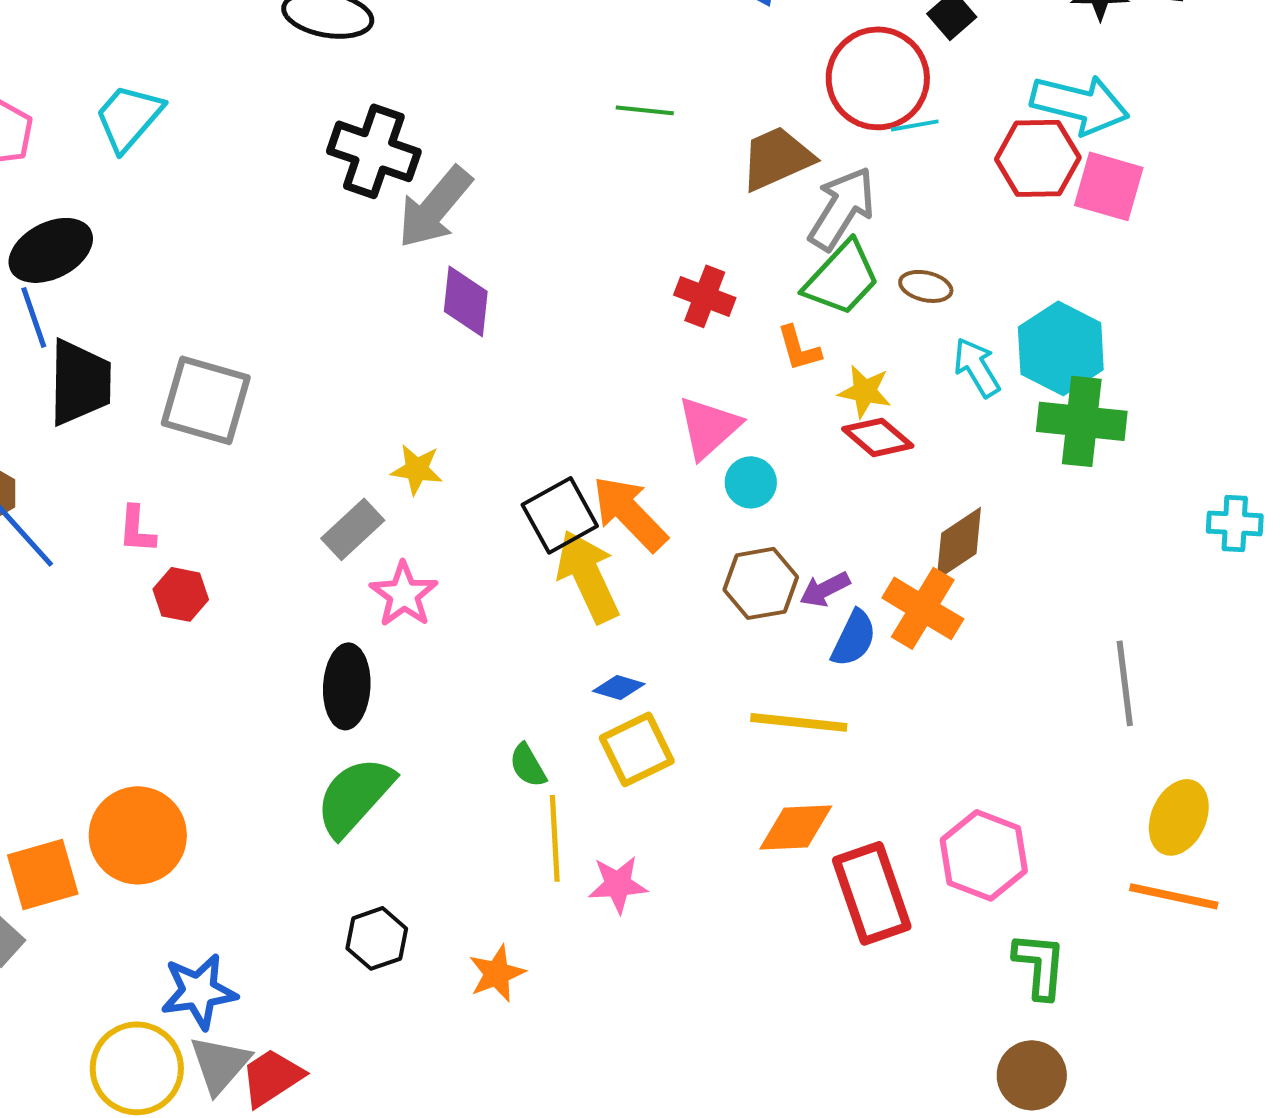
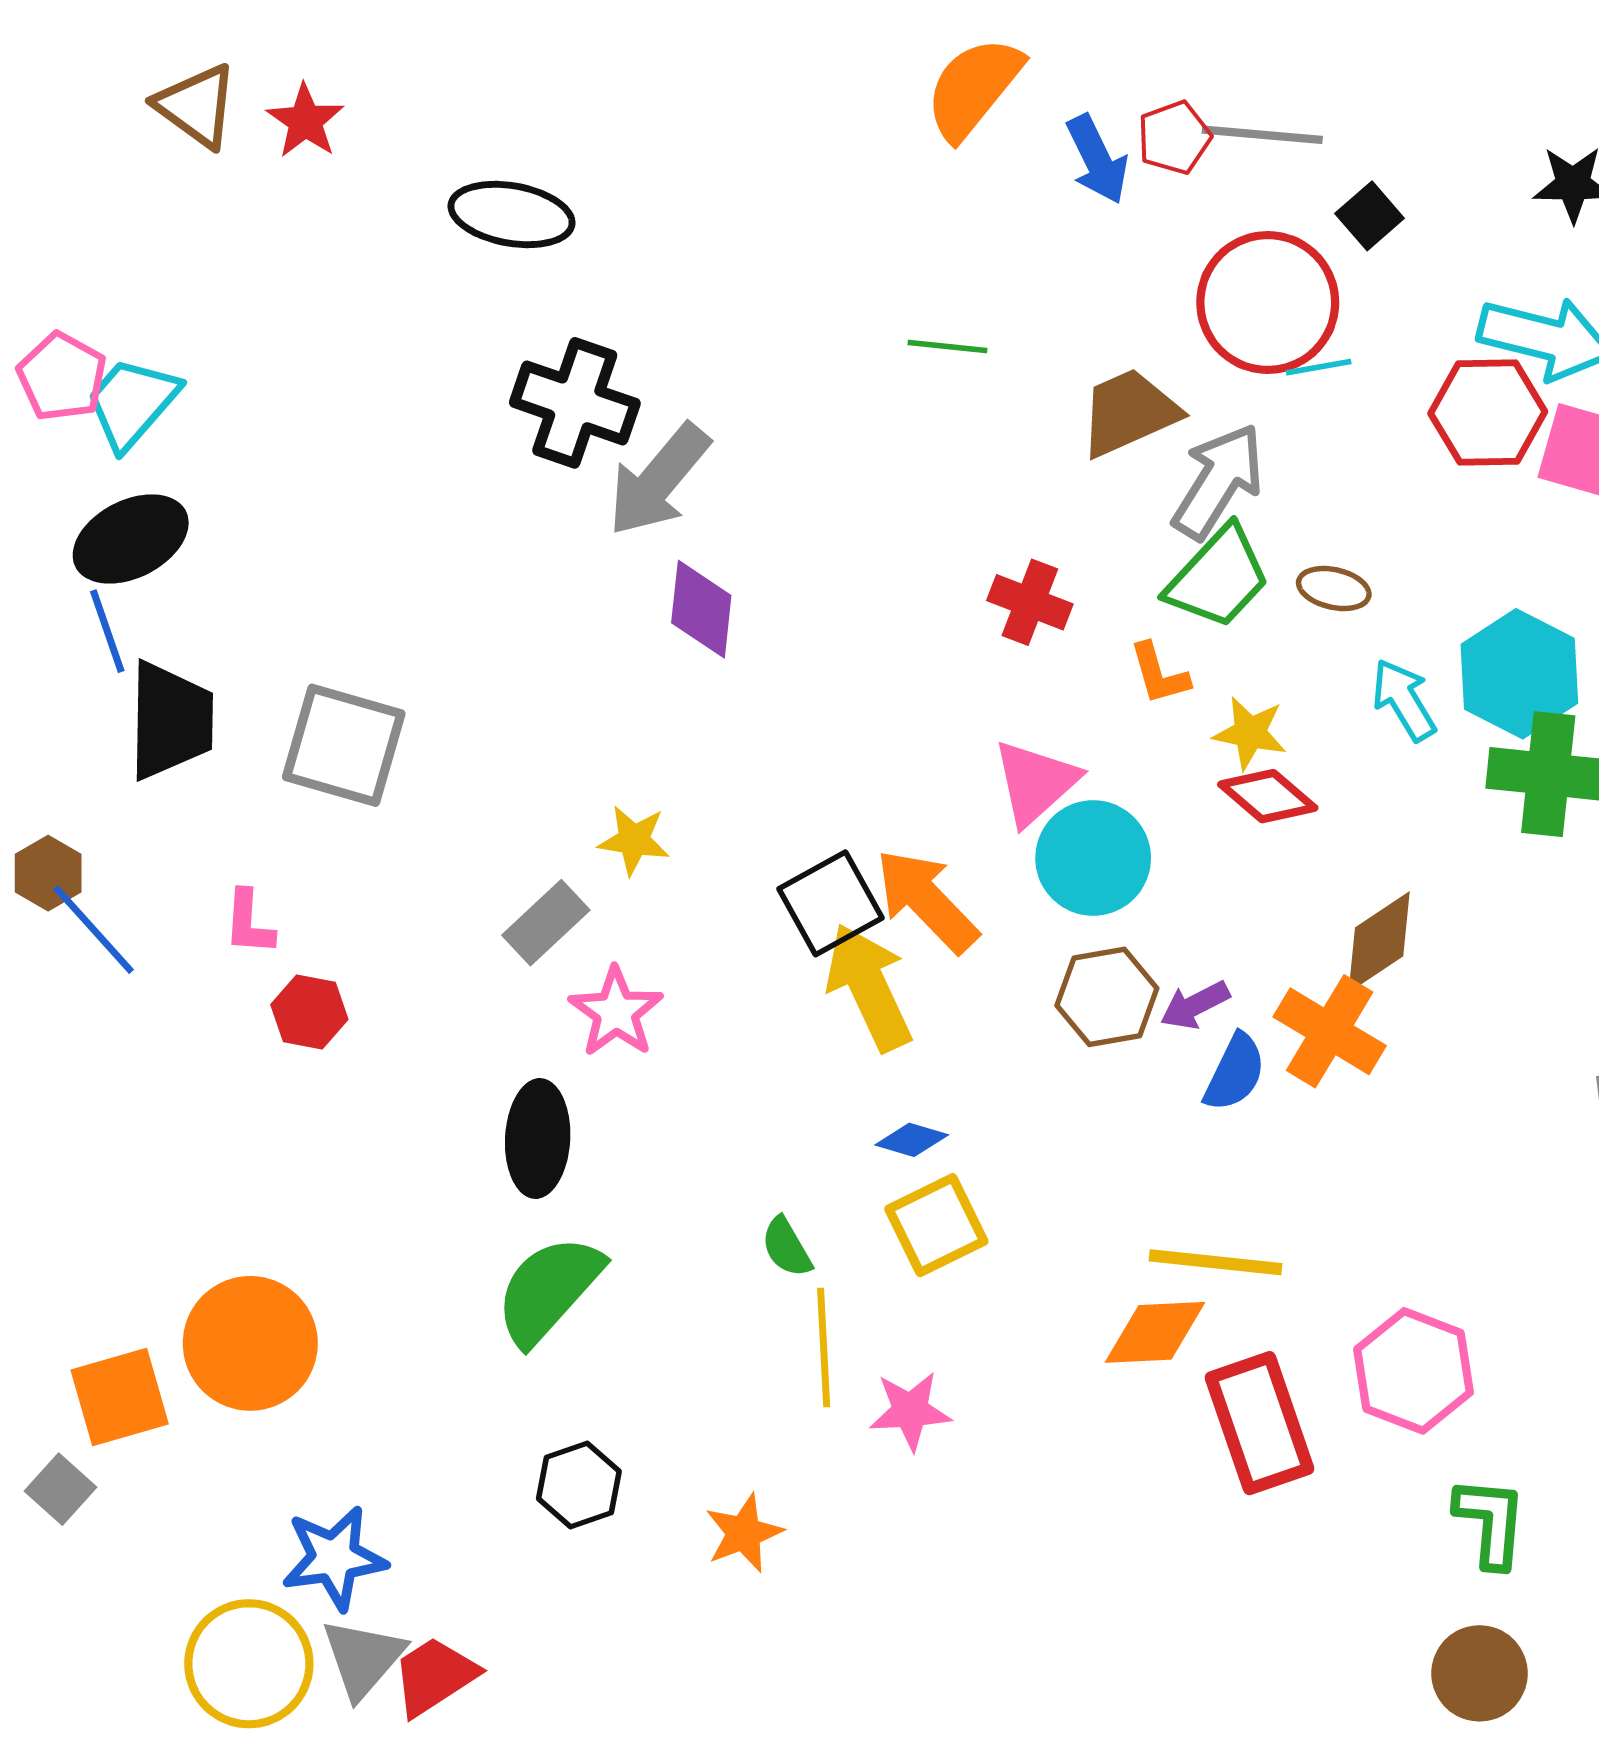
cyan trapezoid: (129, 117) -> (132, 403), moved
cyan circle: (751, 482) -> (1093, 858), size x1.6
yellow line: (799, 722) -> (1216, 1262), moved

